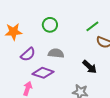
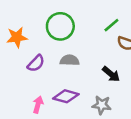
green circle: (50, 25) -> (60, 26), size x1.5
purple diamond: (43, 73) -> (66, 96), moved

